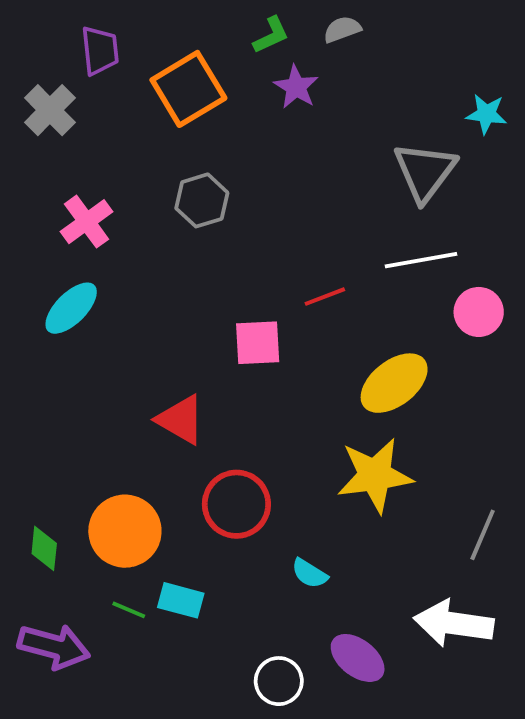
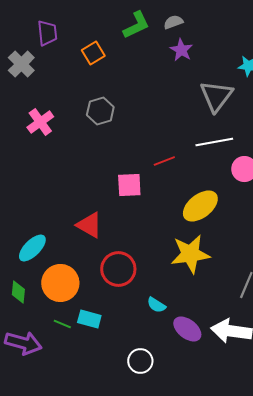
green L-shape: (271, 35) -> (136, 25), size x1.4
purple star: (296, 87) -> (181, 50), moved
orange square: (188, 89) -> (93, 53), size x0.6
cyan ellipse: (71, 308) -> (32, 248), moved
purple ellipse: (358, 658) -> (187, 329), moved

